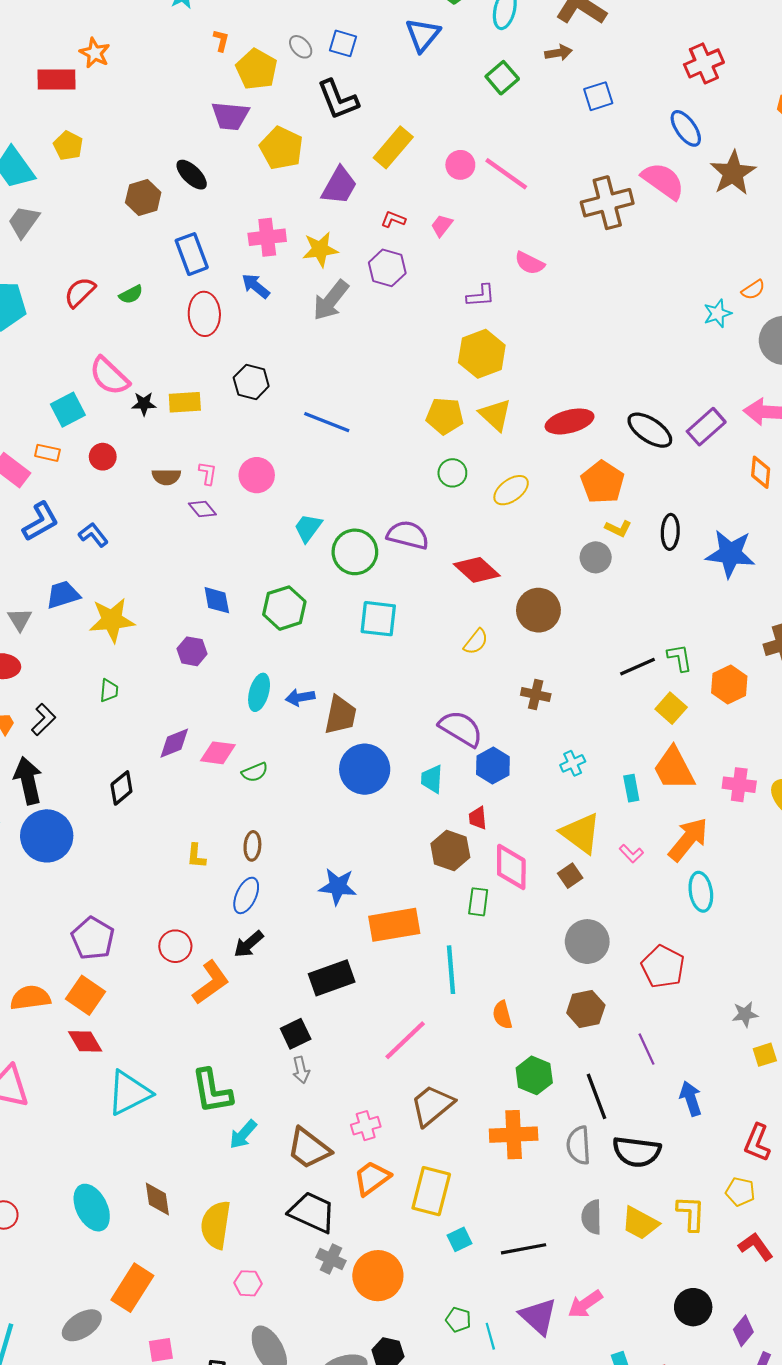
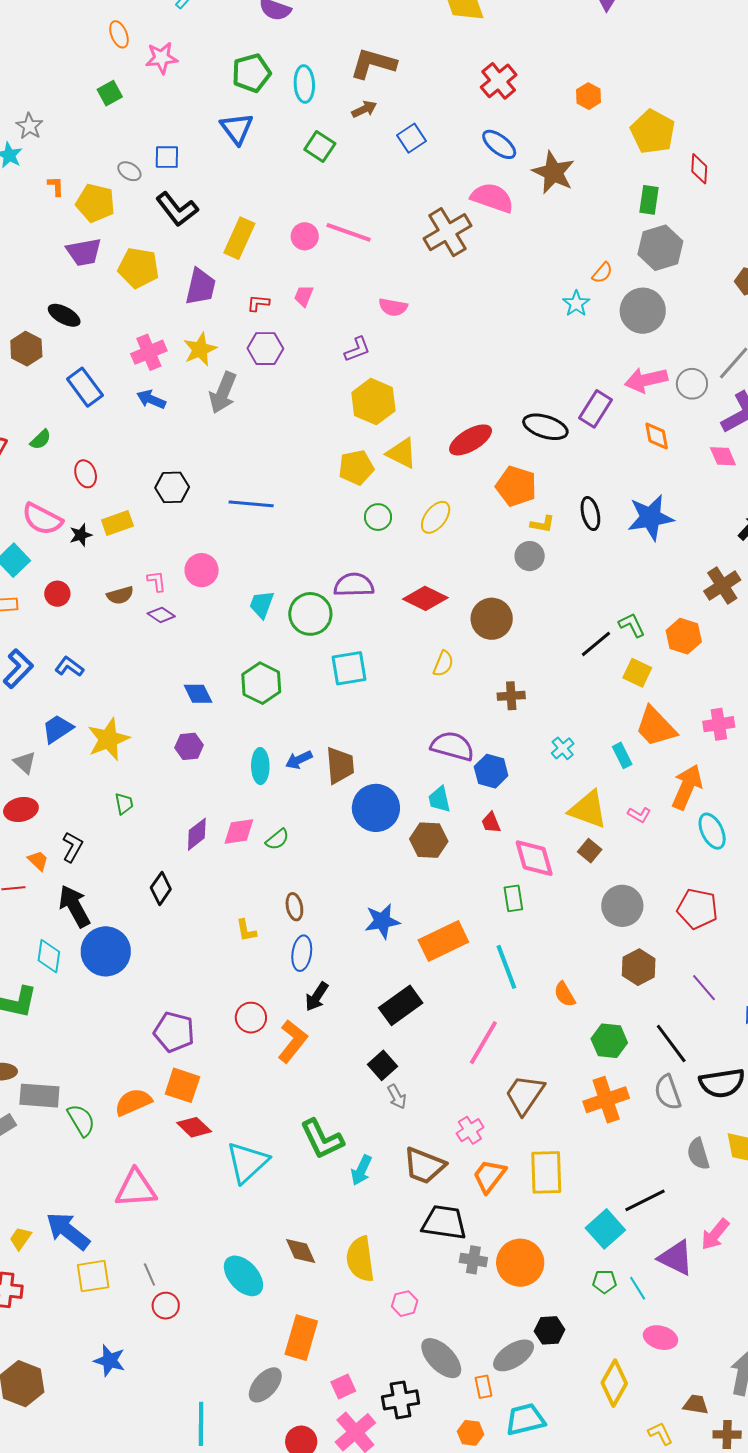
red ellipse: (204, 314) -> (86, 474), moved, size x0.7
brown hexagon: (450, 850) -> (429, 840), moved
cyan square: (459, 1239) -> (605, 1229), moved, size x1.6

